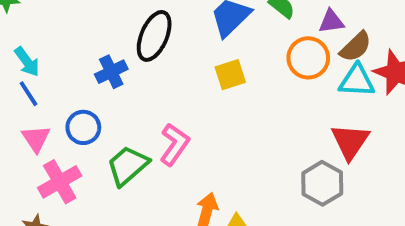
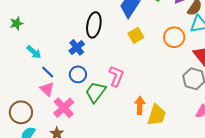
orange circle: (308, 58) -> (174, 37), moved
blue line: (28, 94) -> (48, 72), moved
blue circle: (83, 127) -> (78, 74), moved

